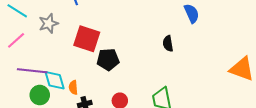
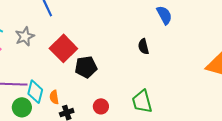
red square: (87, 39) -> (63, 48), turned 32
cyan diamond: (55, 80) -> (35, 92), turned 35

